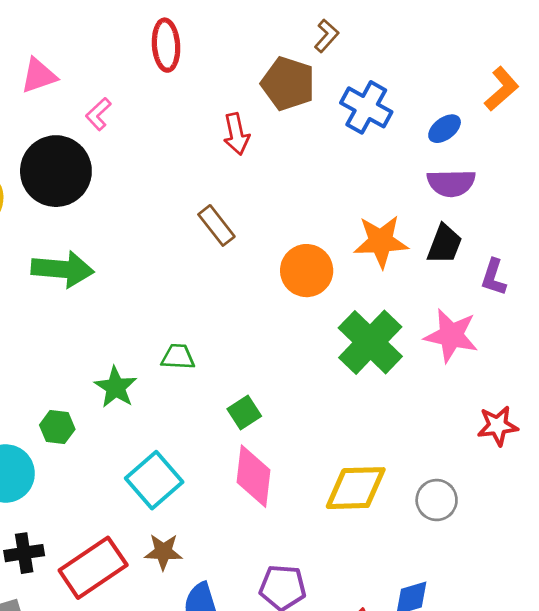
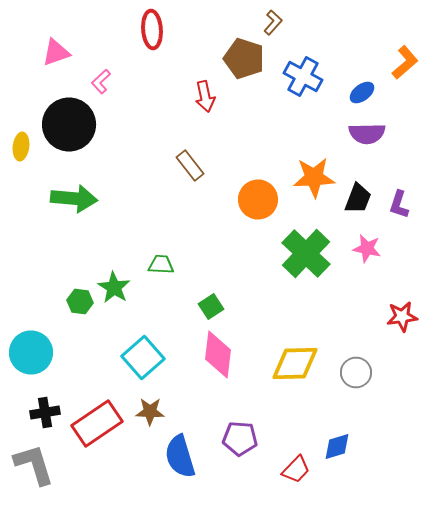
black trapezoid: (445, 244) -> (358, 198), moved
pink star: (451, 336) -> (367, 248), size x0.7
green hexagon: (57, 427) -> (80, 302), moved

